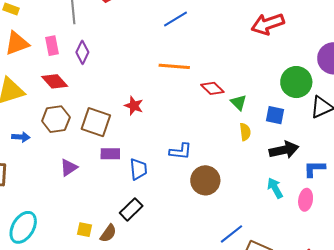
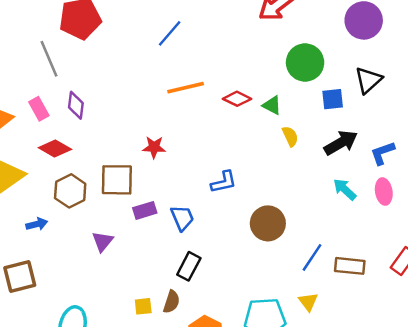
green circle: (296, 82) -> (305, 63), moved
blue square: (275, 115) -> (333, 99), moved
brown circle: (205, 180) -> (268, 223), moved

